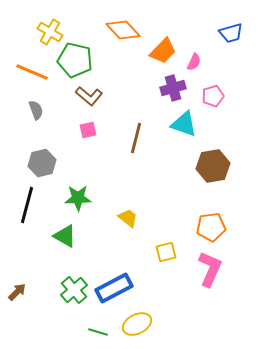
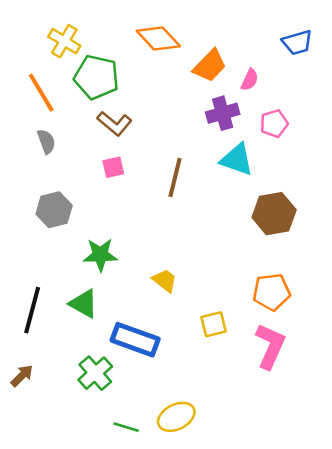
orange line: (32, 72) -> (41, 93), turned 36
black line: (27, 205) -> (32, 310), moved
blue rectangle: (114, 288) -> (135, 340), moved, turned 48

